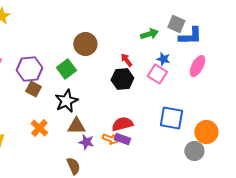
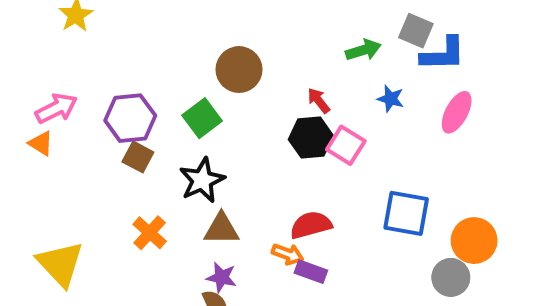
pink square: (157, 74) -> (346, 145), moved
purple rectangle: (122, 139) -> (311, 272), moved
purple star: (86, 142) -> (221, 277), moved

